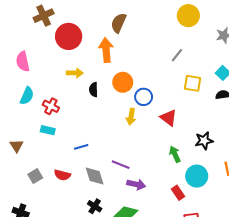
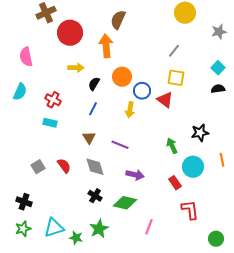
yellow square: (193, 83) -> (176, 78), moved
black semicircle: (94, 90) -> (94, 84), turned 32
cyan semicircle: (27, 96) -> (20, 92), moved
red triangle: (169, 118) -> (165, 100), moved
brown triangle: (16, 146) -> (89, 138), moved
blue line: (81, 147) -> (93, 109), moved, turned -48
purple line: (121, 165) -> (120, 145), moved
red semicircle: (62, 175) -> (64, 166), turned -140

